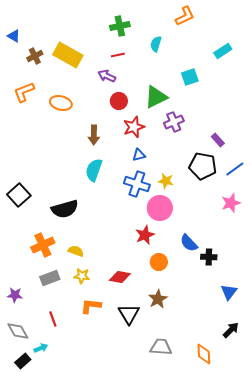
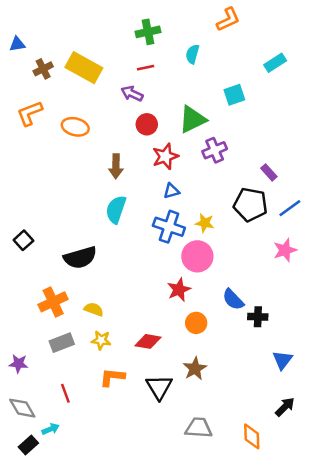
blue triangle: (14, 36) -> (17, 44), turned -40
black square: (19, 195) -> (23, 240), size x0.7

